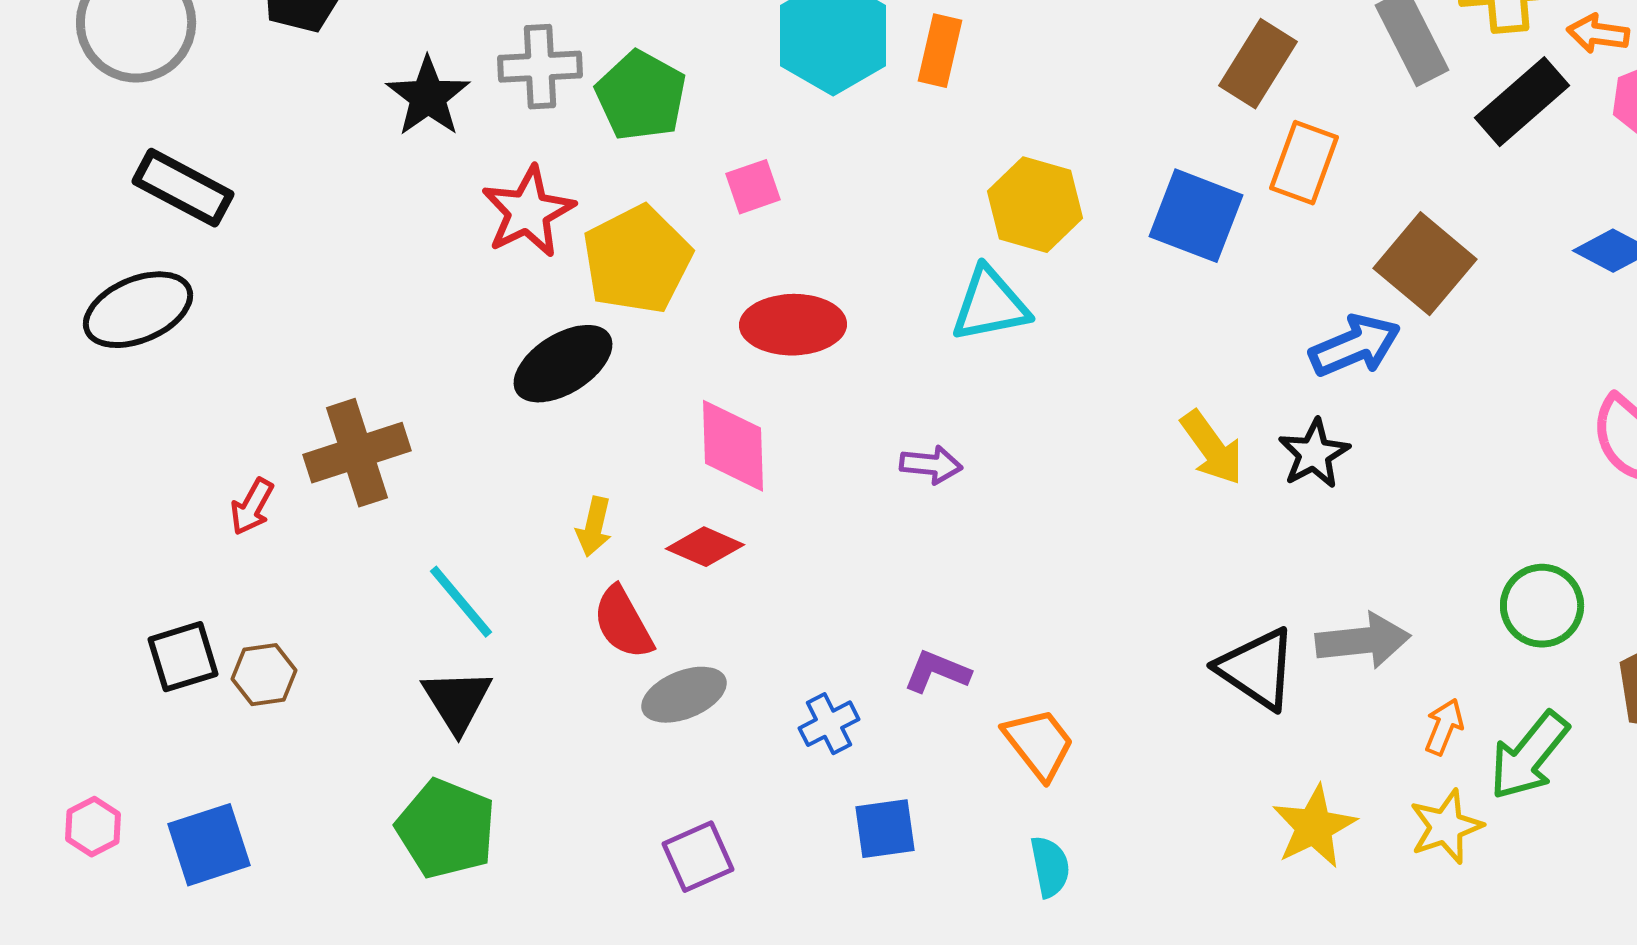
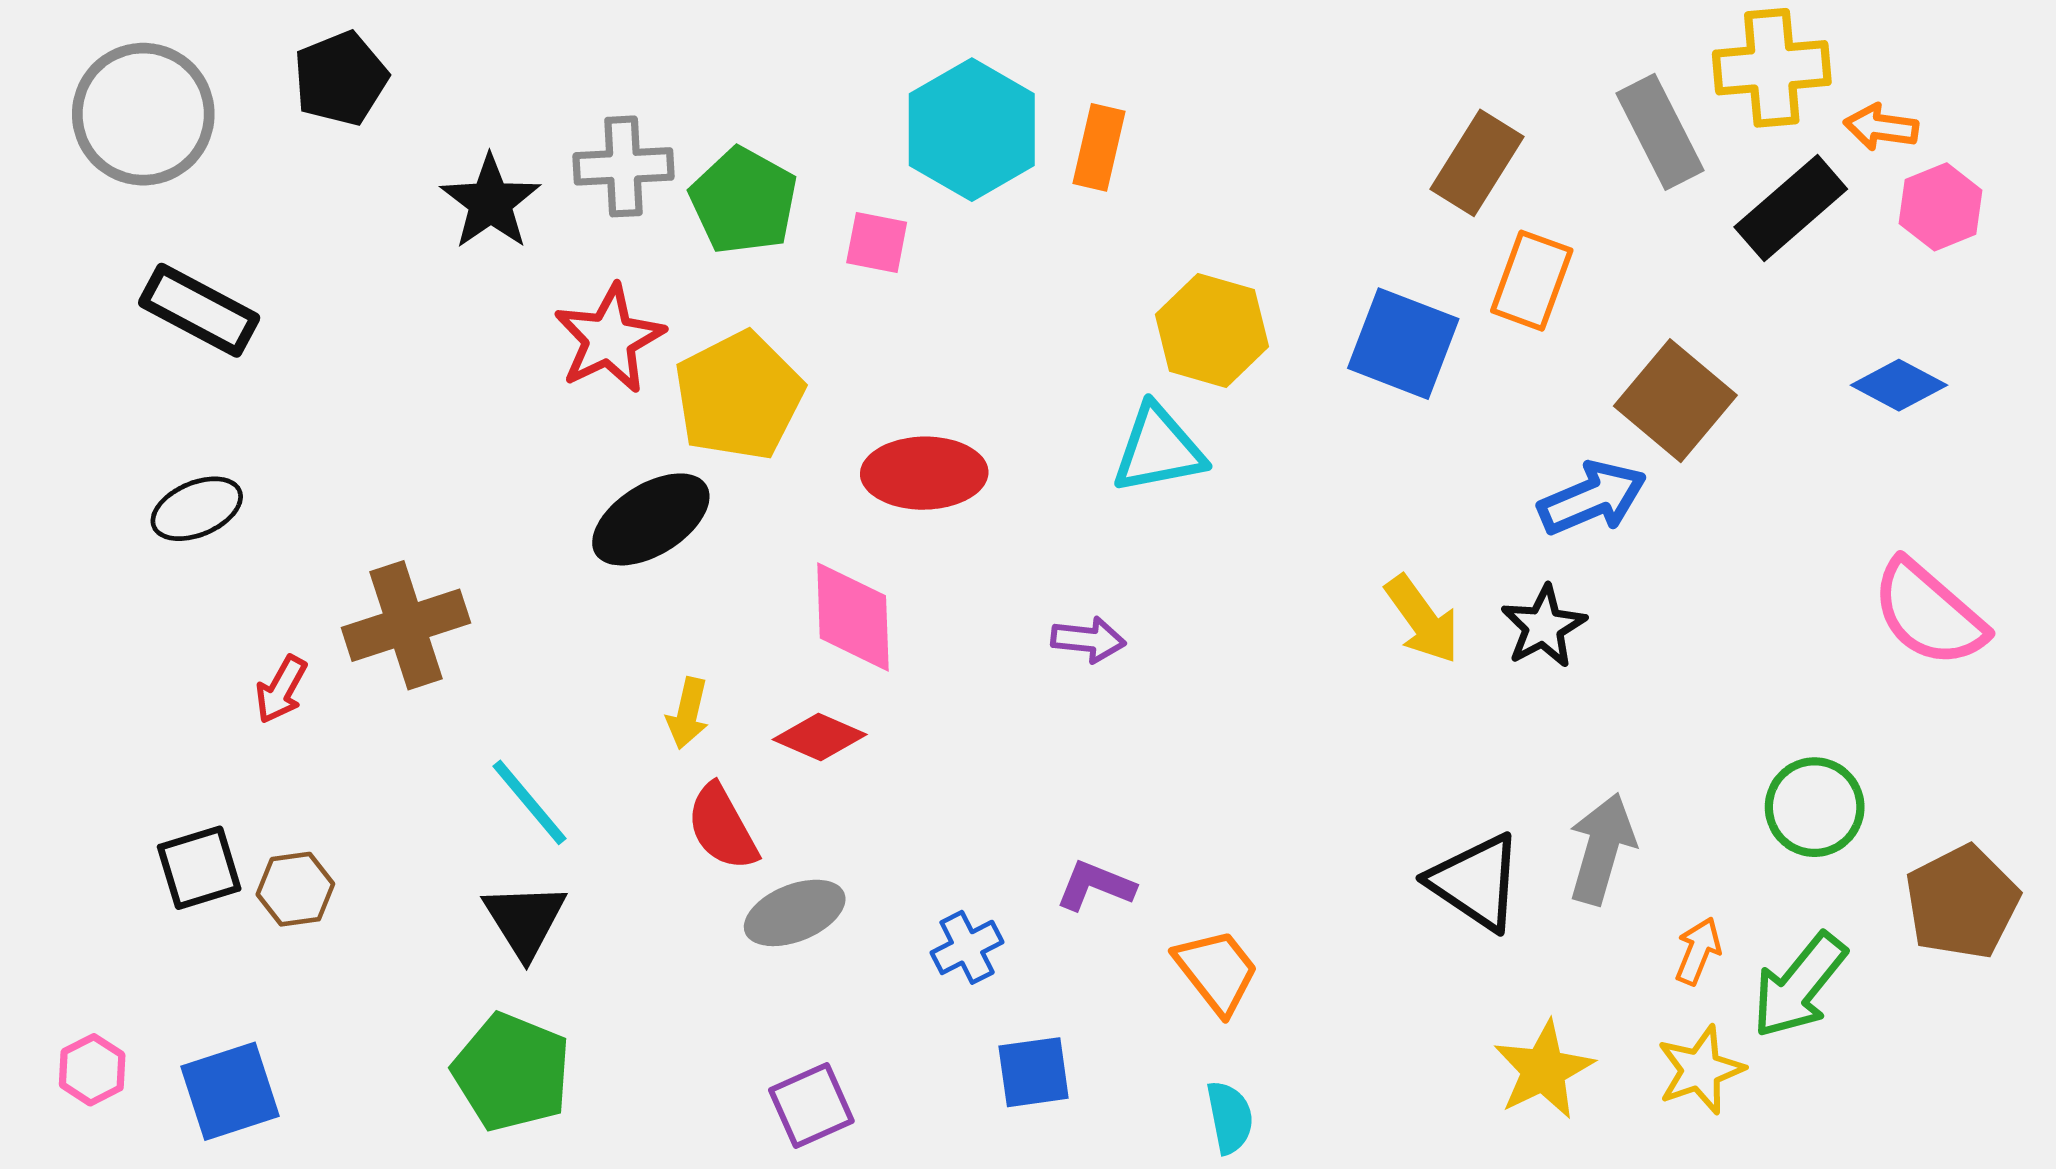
pink square: (753, 187) -> (877, 242), moved, turned 30
black ellipse: (138, 310) -> (197, 509), moved, size x0.7
gray arrow: (1363, 641) -> (1602, 849), turned -68

